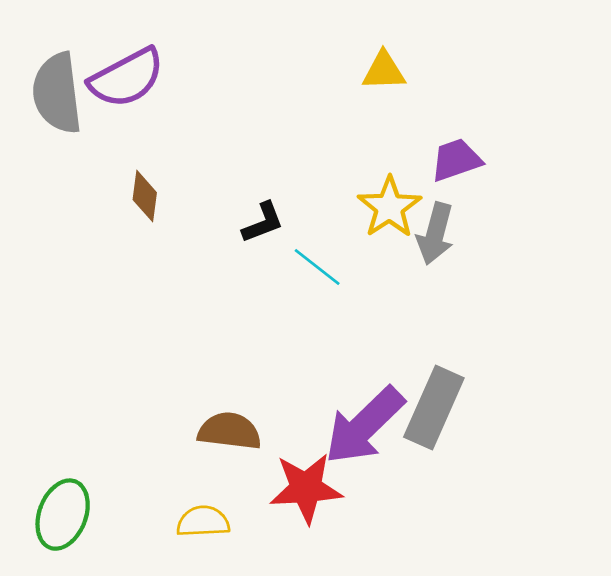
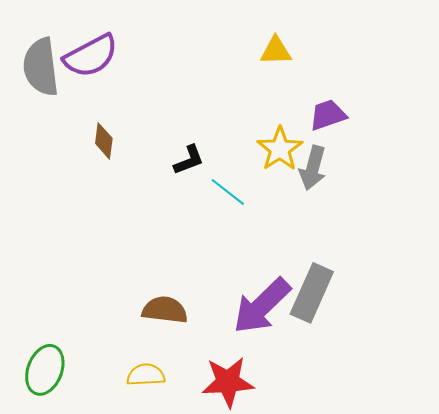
red star: (306, 488) -> (228, 382), moved

